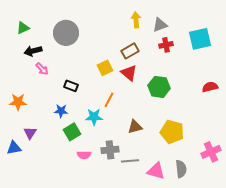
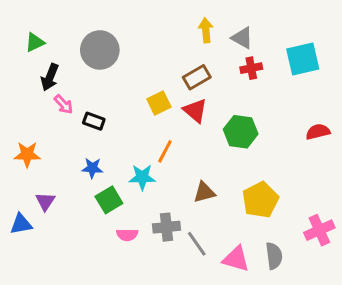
gray triangle: (160, 25) -> (242, 38), turned 49
black arrow: (33, 51) -> (50, 77), turned -54
black rectangle: (71, 86) -> (94, 121), moved
yellow pentagon: (172, 132) -> (260, 200), turned 30
gray line: (130, 161) -> (197, 244), turned 60

